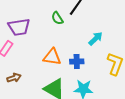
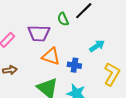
purple trapezoid: (19, 27) -> (39, 33), moved

